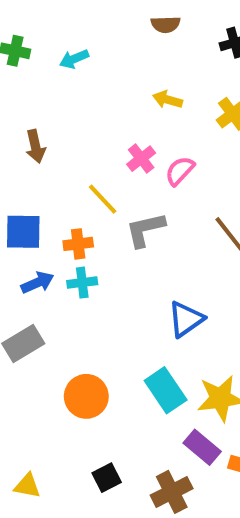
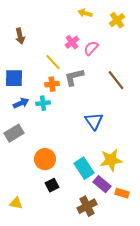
orange cross: (78, 244) -> (52, 84), moved
blue triangle: (186, 319) -> (94, 121), turned -30
cyan rectangle: (166, 390) -> (84, 168), moved
black square: (107, 478) -> (52, 185), moved

